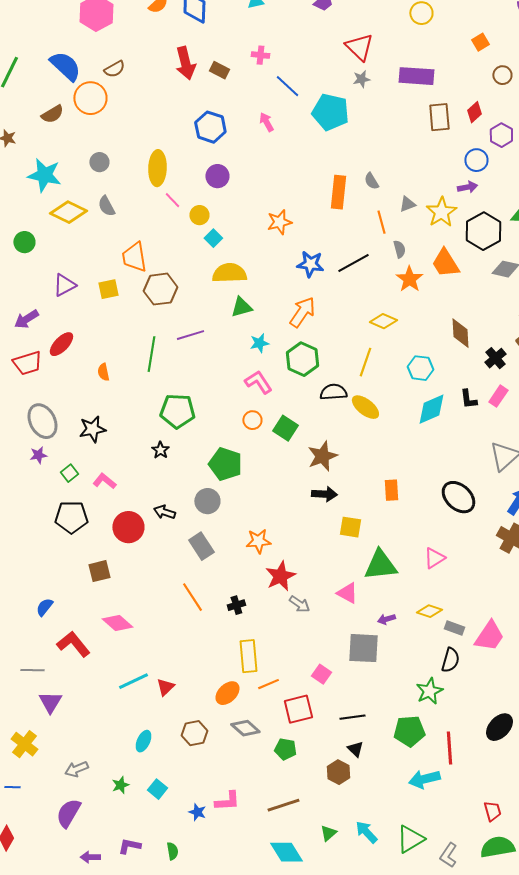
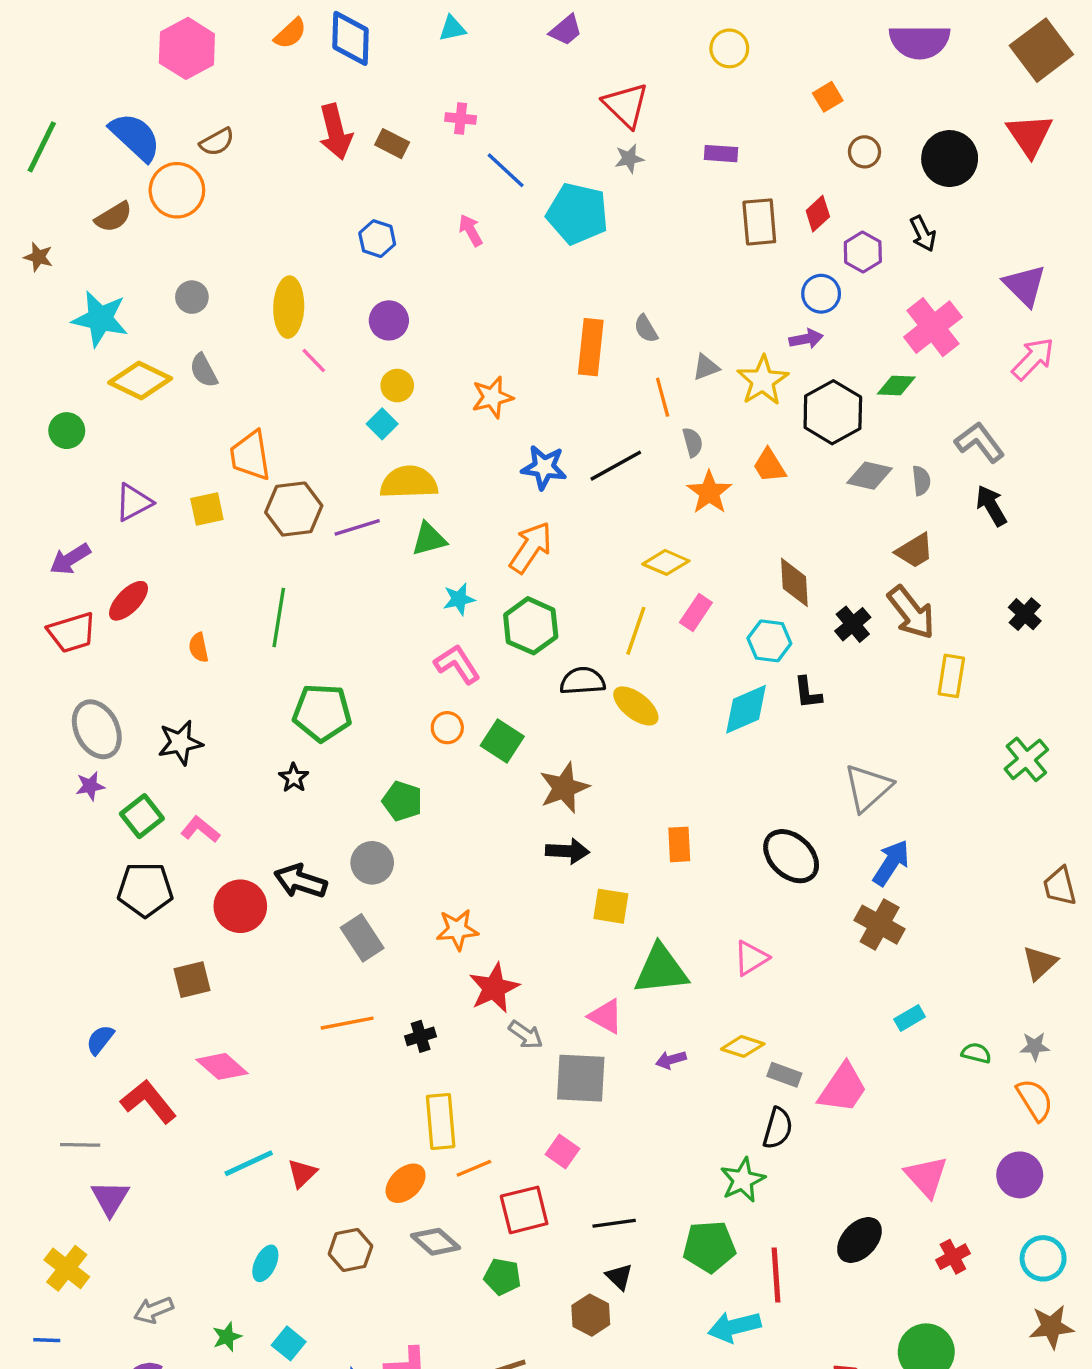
purple rectangle: (416, 76) -> (721, 154), size x0.6
blue hexagon: (210, 127) -> (377, 239), size x0.7
yellow circle: (199, 215) -> (397, 386), moved
orange trapezoid: (445, 263) -> (769, 466), size x0.7
purple line: (190, 335) -> (357, 527), moved
cyan hexagon: (420, 368) -> (769, 641), moved
pink rectangle: (498, 396) -> (696, 612), moved
green pentagon: (225, 464) -> (402, 801), size x0.7
green square: (69, 473) -> (142, 816), size x1.4
black arrow: (164, 512) -> (300, 881), size x1.4
orange line: (192, 597) -> (347, 1023), turned -68
gray square: (363, 648) -> (581, 1078), moved

